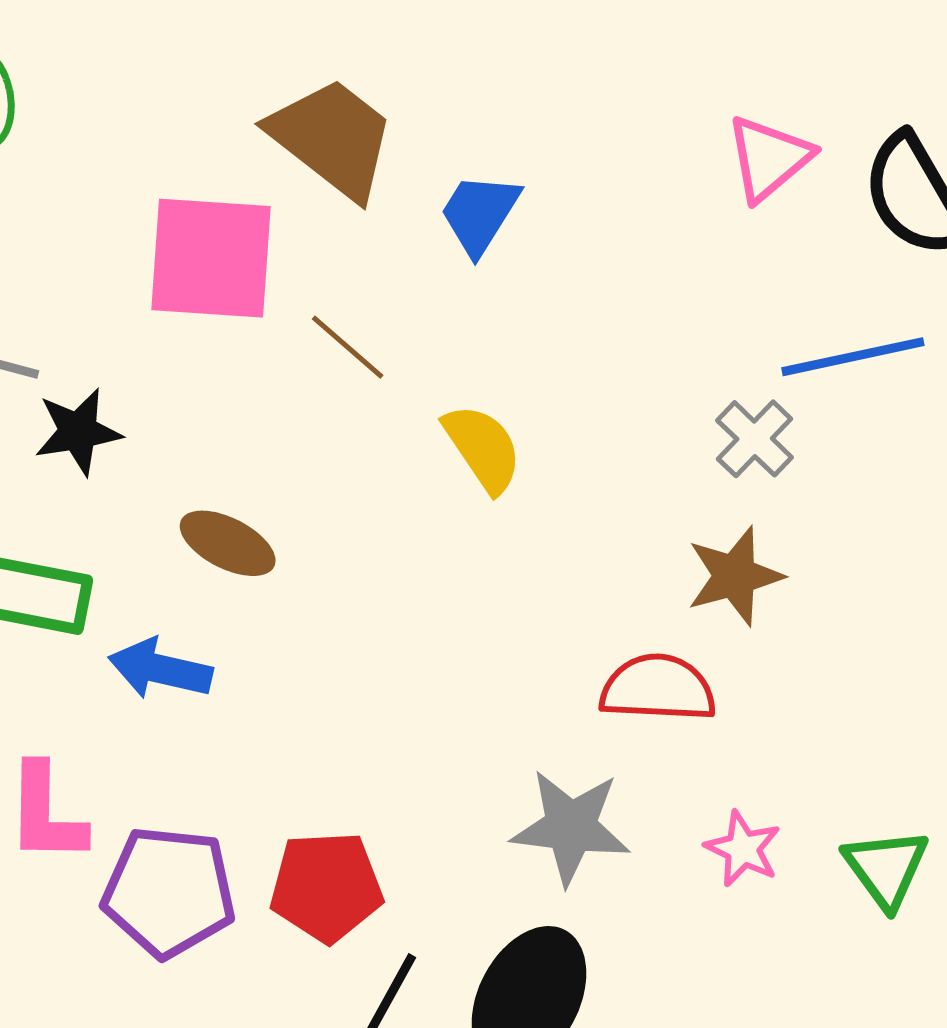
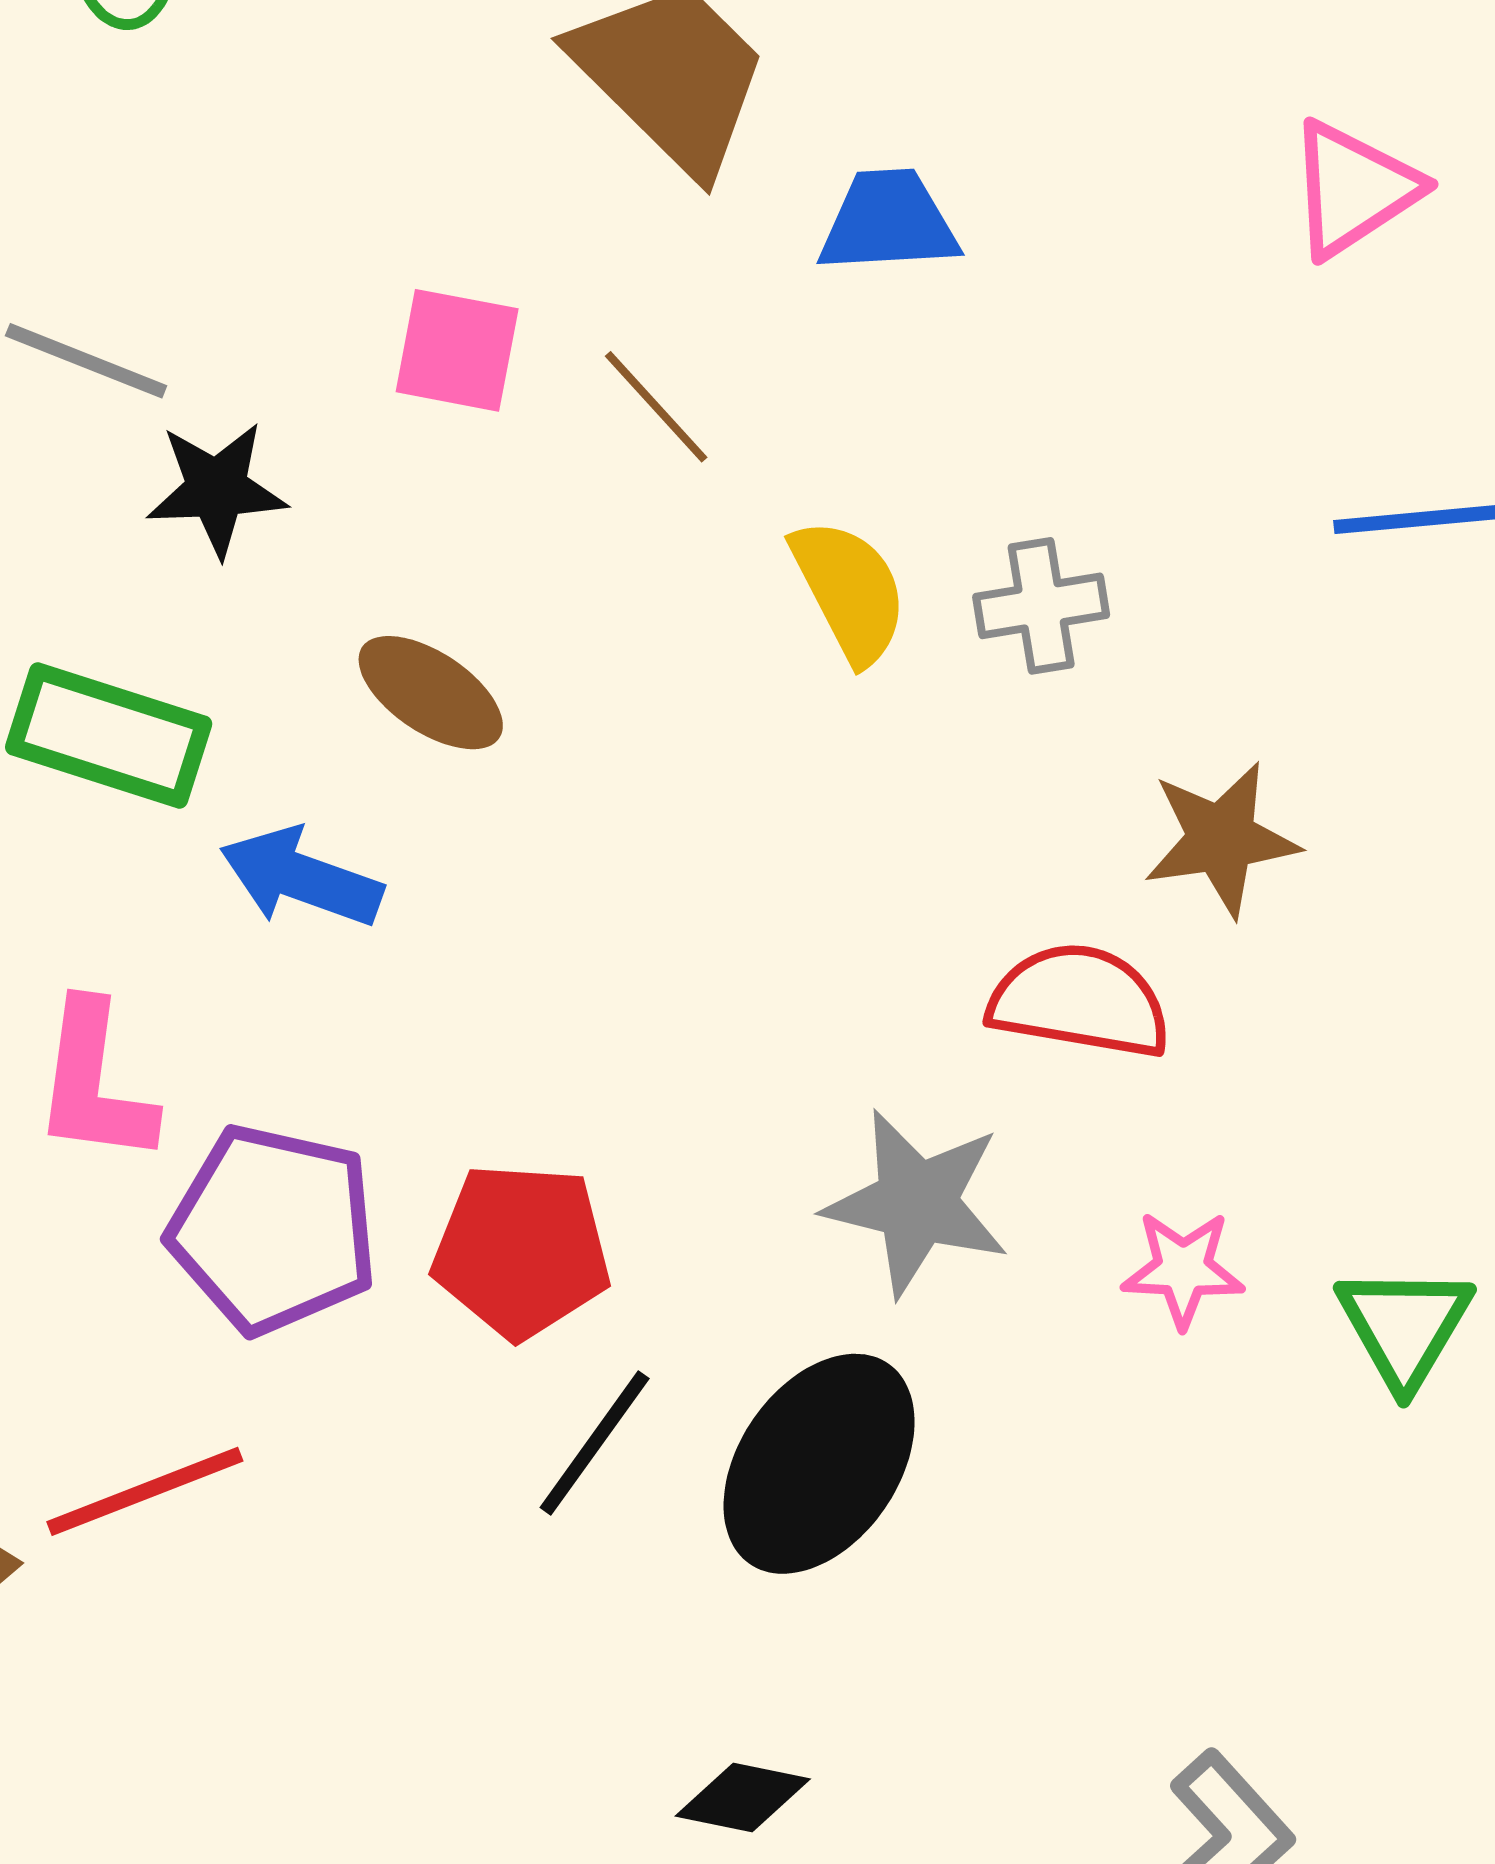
blue trapezoid: (480, 214) -> (888, 222), turned 48
pink square: (211, 258) -> (457, 350), moved, size x0.6
gray cross: (755, 439) -> (1041, 606), moved, turned 30
pink star: (743, 849) -> (1183, 1269), turned -30

